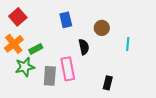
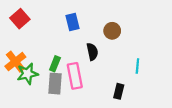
orange cross: (14, 44) -> (15, 62), moved
cyan line: (128, 44) -> (137, 66), moved
green rectangle: (36, 49) -> (55, 64), moved, turned -40

